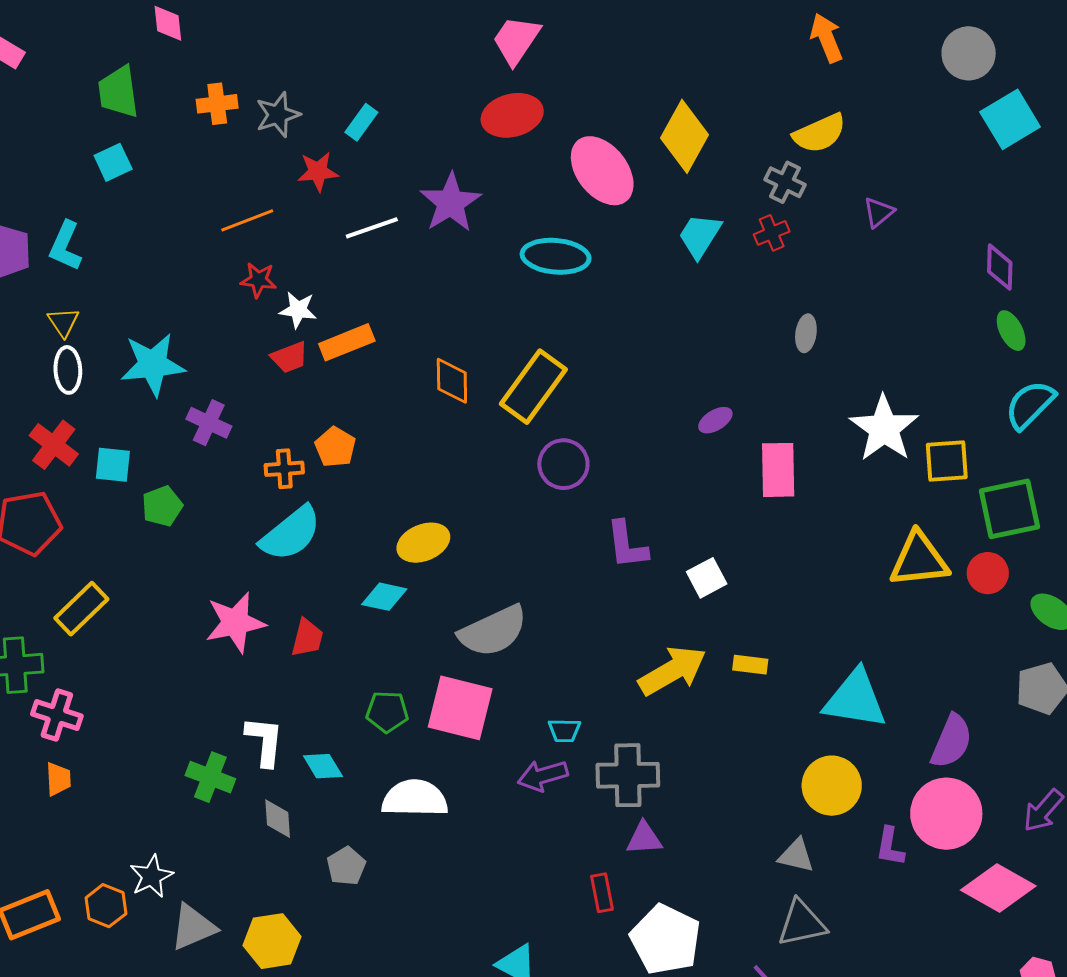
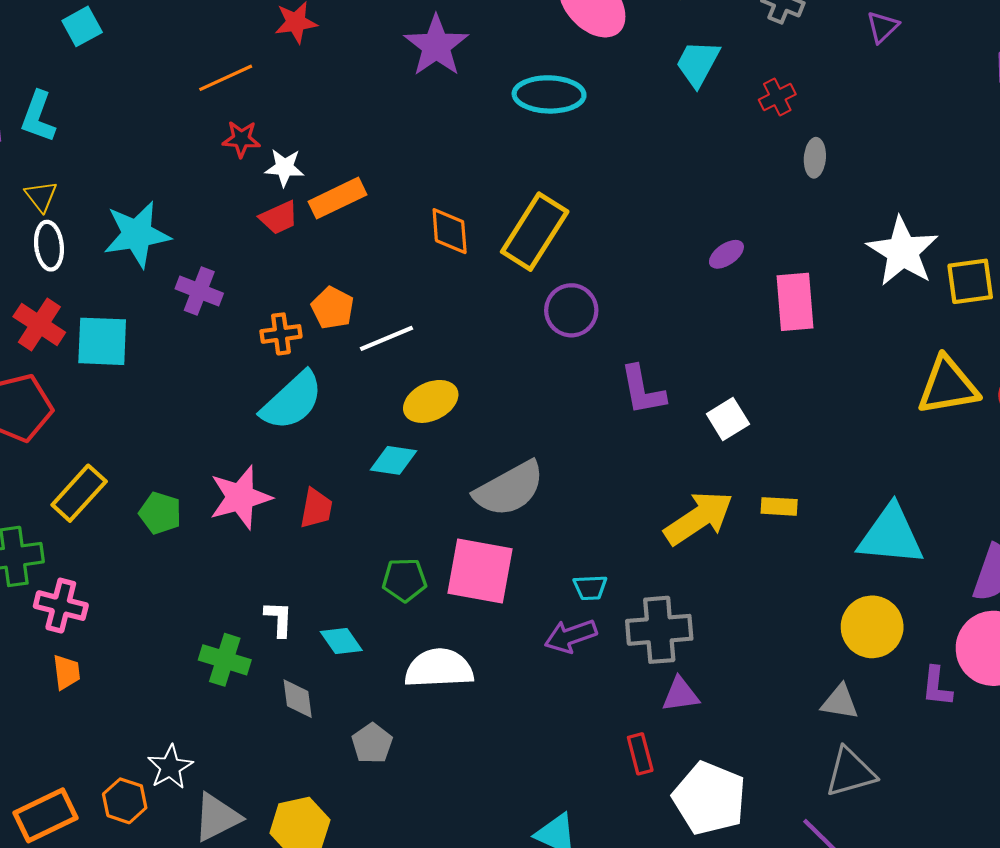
white line: (372, 228) -> (387, 338), moved
red cross: (772, 233) -> (777, 97), moved
cyan square: (113, 465) -> (102, 341), size x1.4
green pentagon: (162, 506) -> (160, 513), moved, turned -30
white L-shape: (265, 741) -> (279, 619), size x0.7

